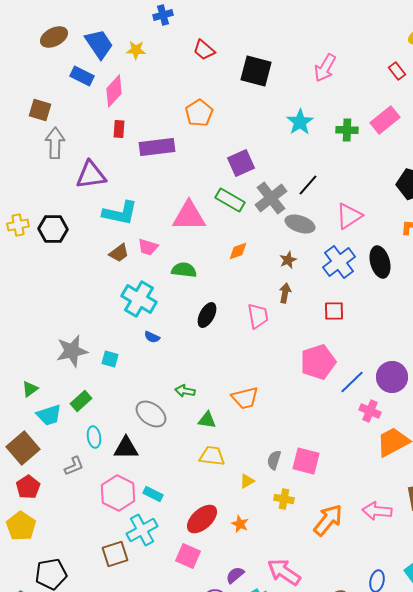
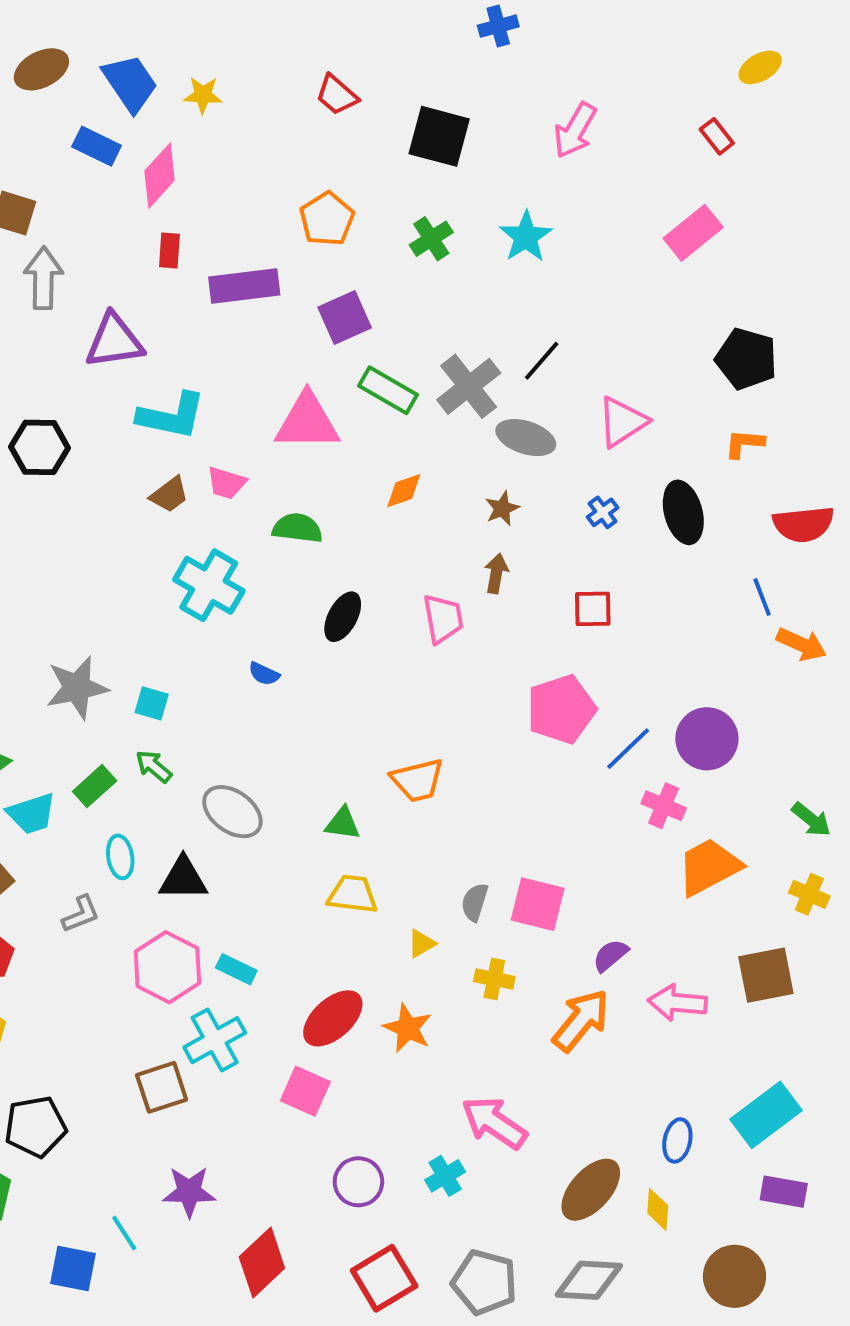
blue cross: (163, 15) -> (498, 26), moved
green cross: (347, 130) -> (431, 239), moved, turned -35
purple square: (241, 163) -> (345, 317), moved
blue cross: (339, 262) -> (603, 512), size x0.5
blue semicircle: (152, 337) -> (264, 674), moved
green arrow: (185, 391) -> (154, 766), moved, turned 30
orange star: (240, 524) -> (408, 1028), size x1.4
purple semicircle: (235, 575) -> (610, 955), moved

